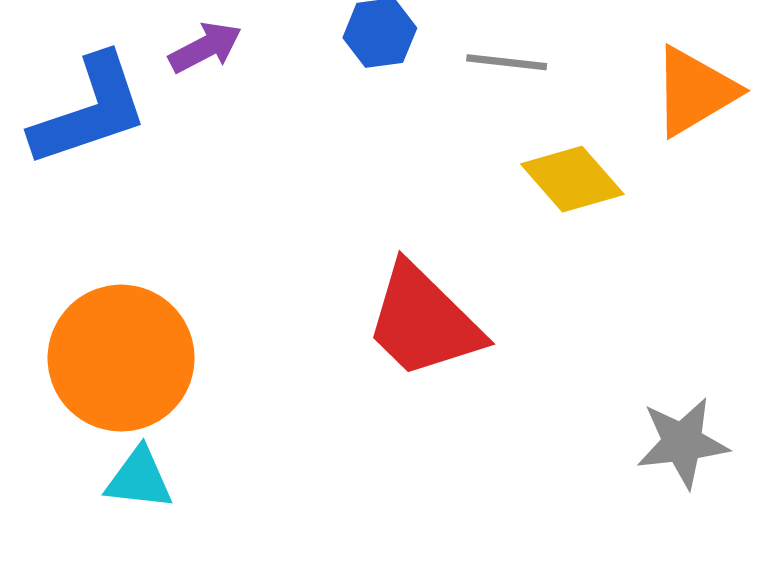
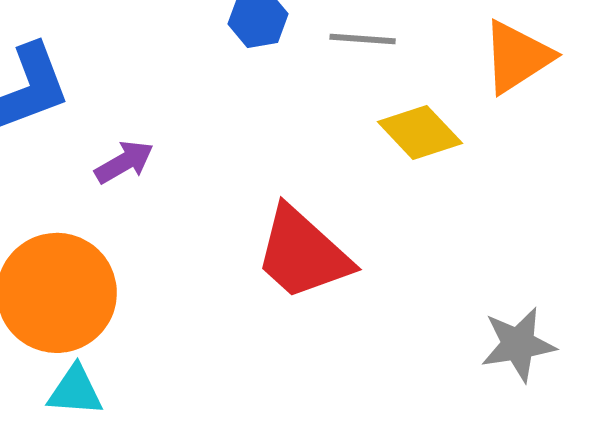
purple arrow: (205, 47) -> (124, 162), moved

